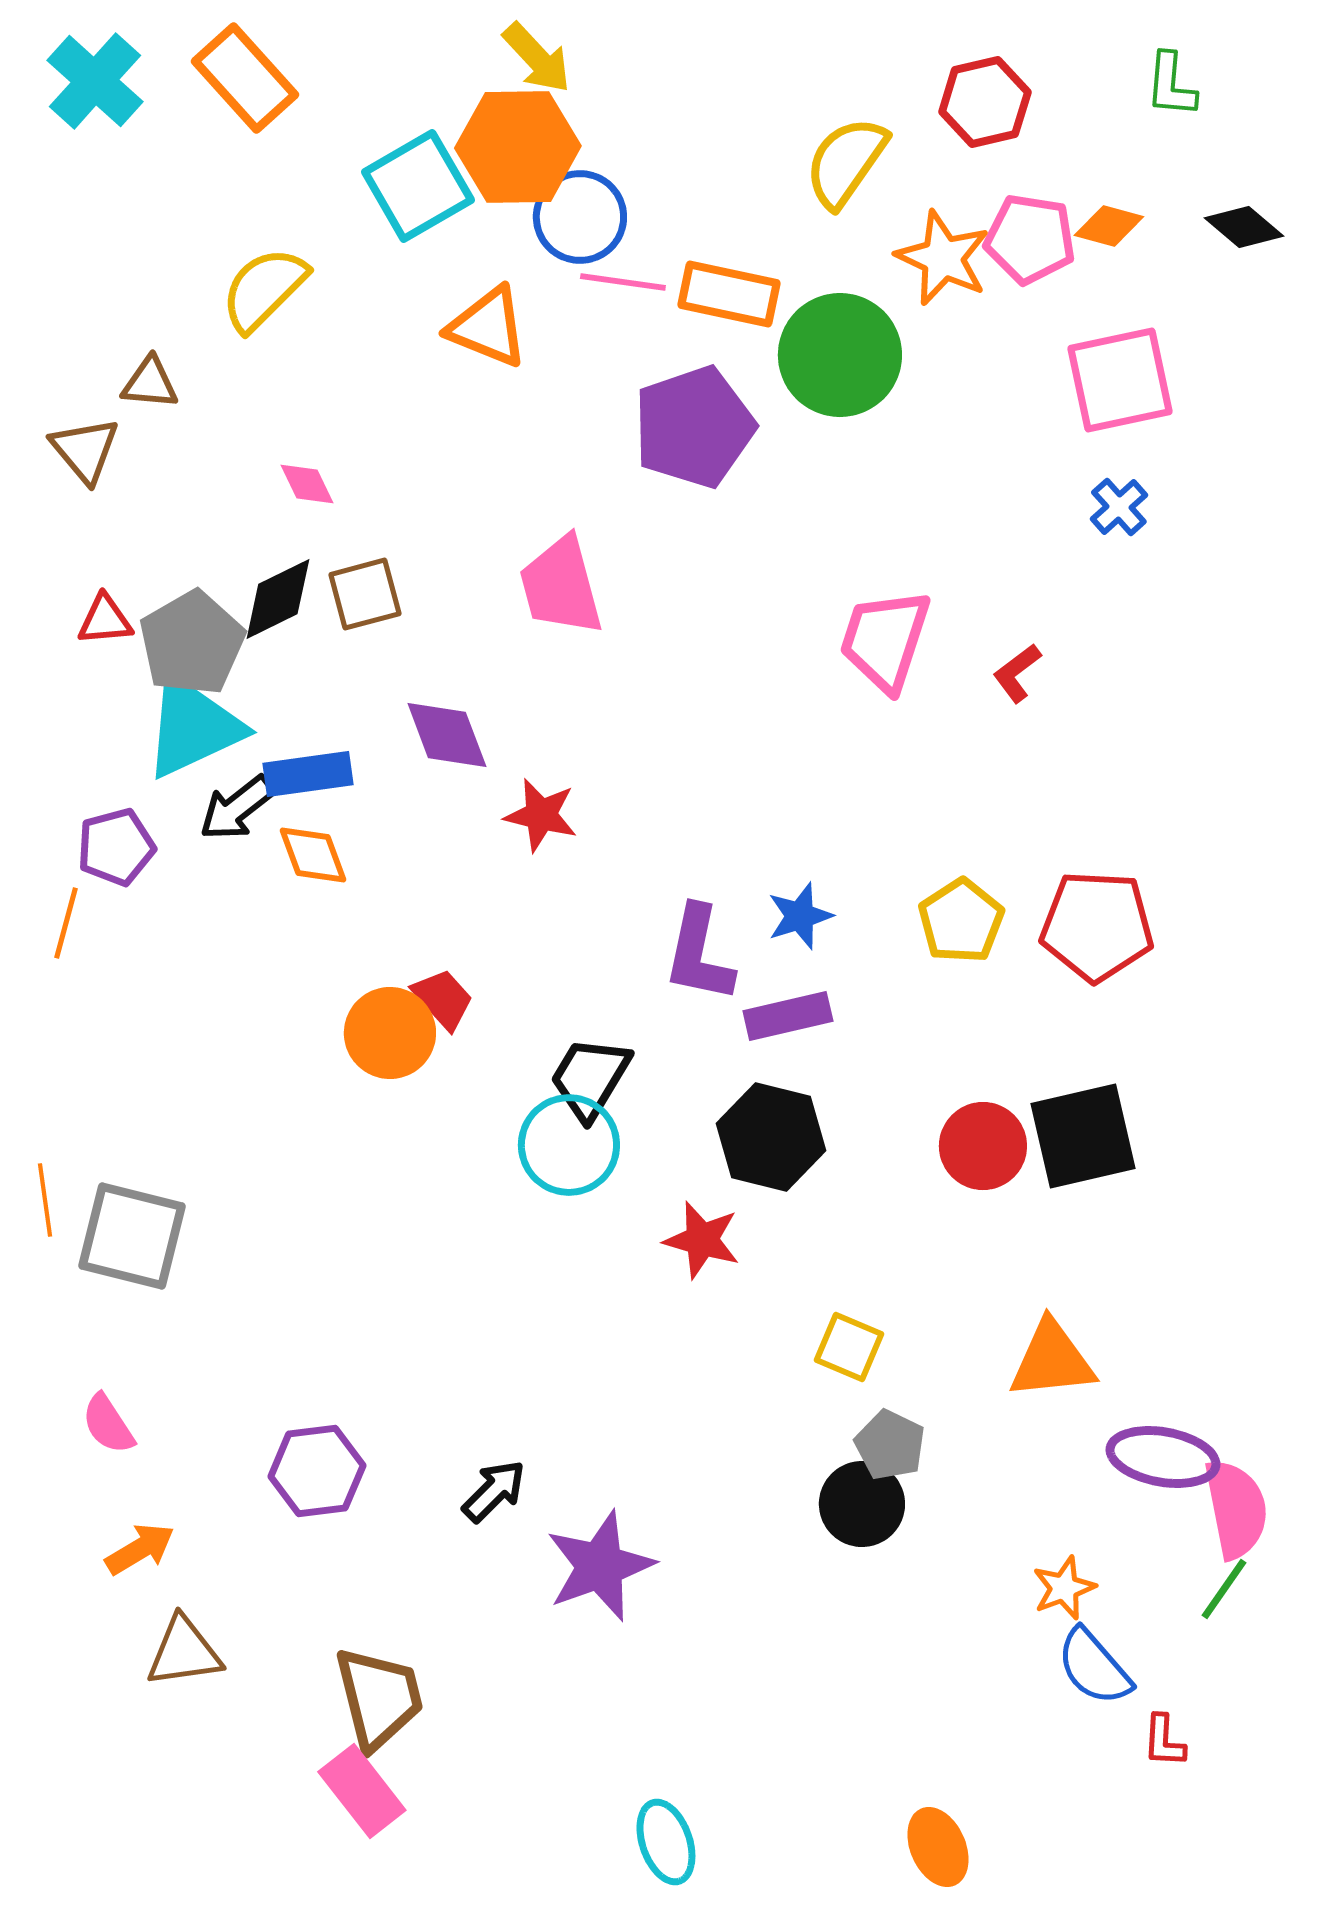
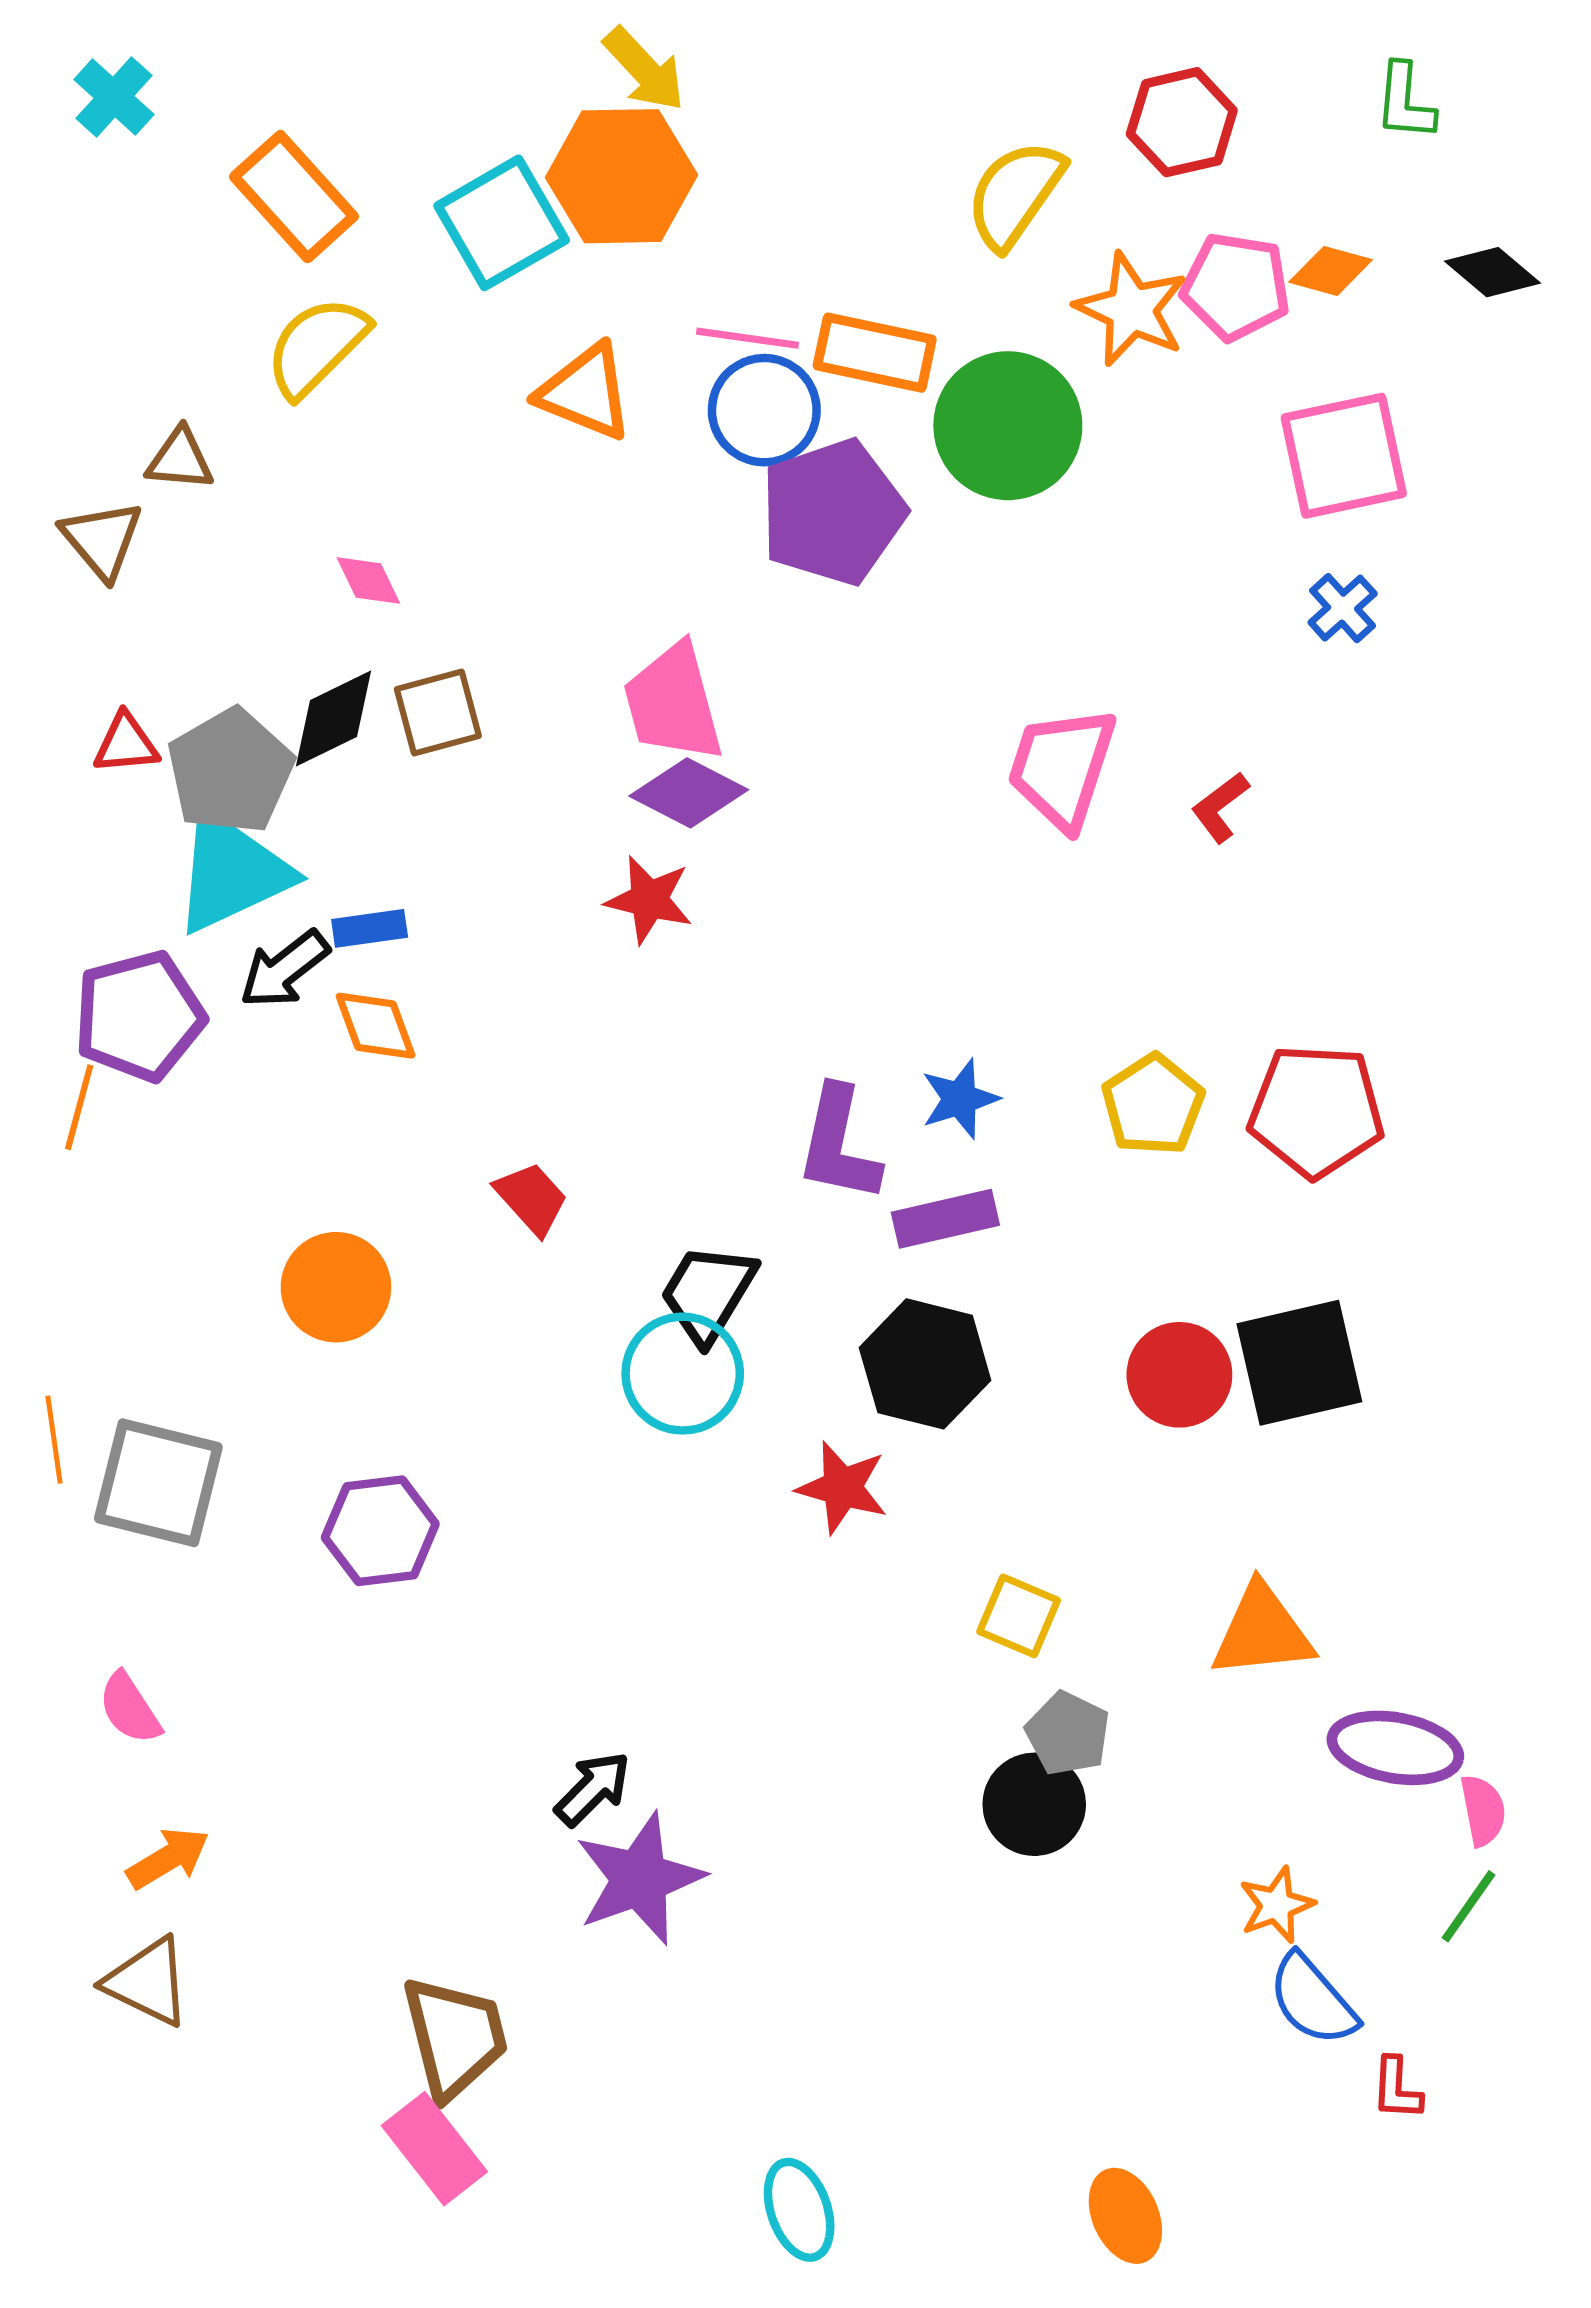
orange rectangle: (245, 78) -> (294, 197), moved
cyan cross: (95, 81) -> (114, 97), size x0.7
blue circle: (580, 217) -> (764, 410), moved
purple diamond: (447, 735) -> (689, 793), moved, turned -42
blue rectangle: (308, 774) -> (370, 928), size x0.7
red star: (541, 815) -> (649, 900), moved
purple pentagon: (116, 847) -> (139, 1016), size x1.4
orange circle: (390, 1033) -> (336, 1287), moved
purple hexagon: (317, 1471) -> (380, 1531), moved
pink semicircle: (1236, 1509) -> (1483, 1810), size x0.6
purple star: (600, 1566) -> (639, 1879), moved
brown triangle: (184, 1652) -> (148, 1982), moved, turned 34

